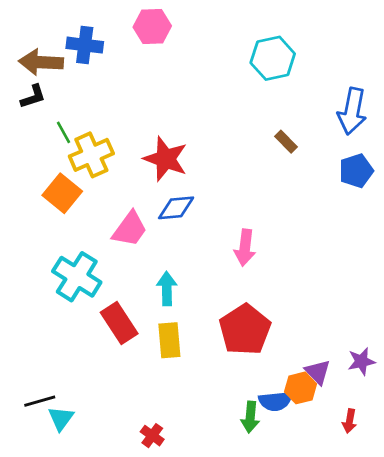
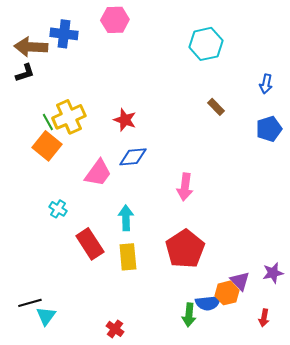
blue arrow: (352, 111) -> (266, 84), size x0.6
green line: (64, 132) -> (48, 122), moved
red star: (165, 159) -> (125, 120), size x0.7
cyan cross: (77, 277) -> (58, 209), size x0.5

